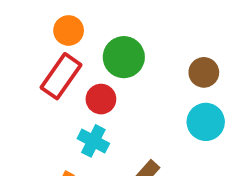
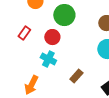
red rectangle: (61, 76) -> (24, 33), moved, size x0.6

